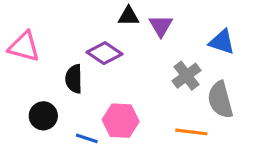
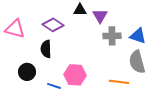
blue triangle: (222, 42) -> (138, 36), moved
purple diamond: (104, 53) -> (53, 25), moved
gray cross: (187, 76) -> (112, 36), moved, turned 36

